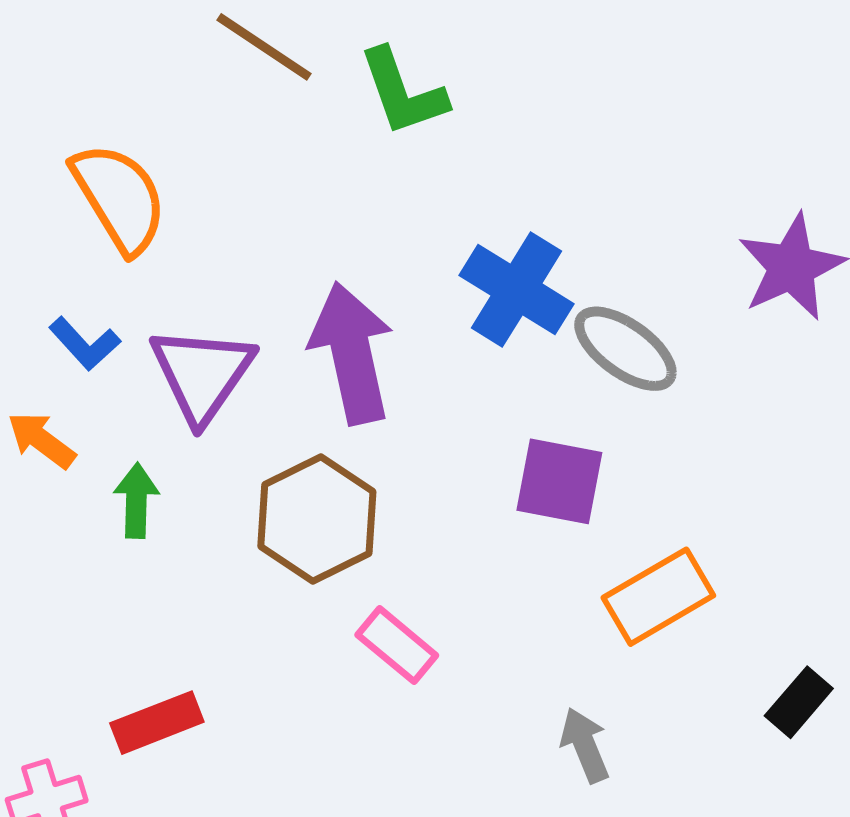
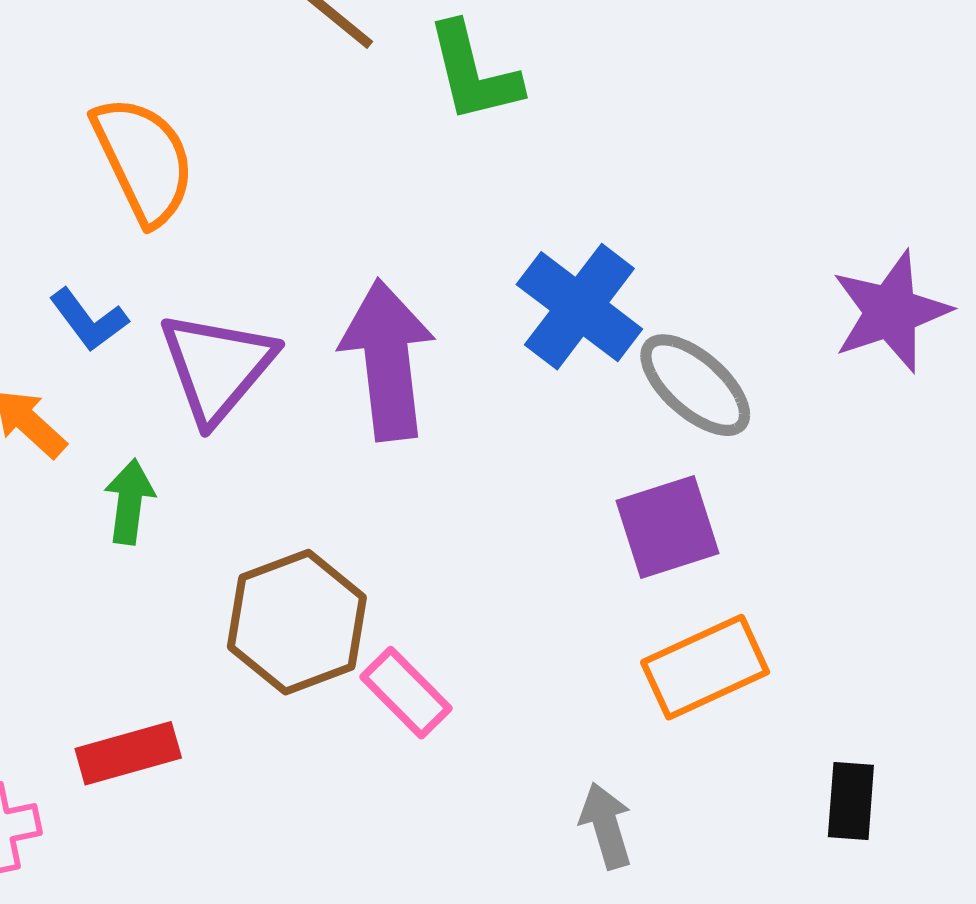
purple square: (559, 481) -> (667, 527), moved, turned -34
brown hexagon: (317, 519) -> (297, 622), moved
black rectangle: (799, 702) -> (851, 801), turned -42

